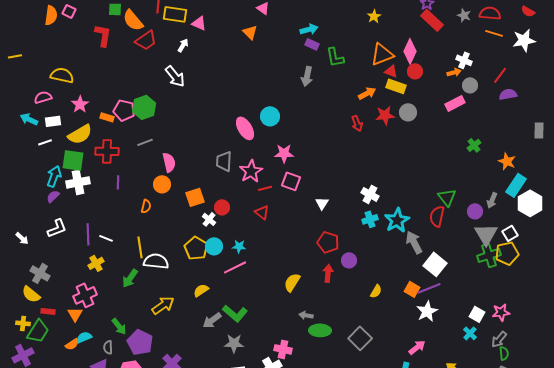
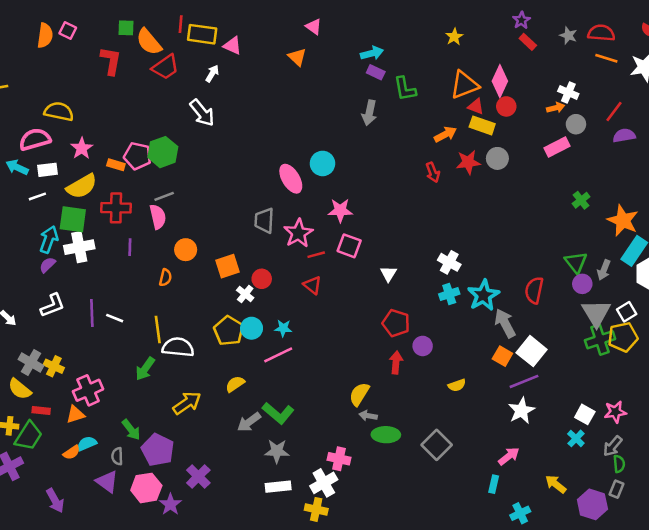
red rectangle: (432, 20) -> (528, 42), size x0.6
pink semicircle: (43, 97) -> (35, 139), size x1.4
orange star: (507, 161) -> (623, 221), size x1.4
pink semicircle: (169, 162) -> (158, 217), moved
green triangle: (447, 197) -> (576, 262), moved
yellow cross: (96, 263) -> (54, 366), moved, turned -35
yellow semicircle: (292, 282) -> (359, 394), moved
orange square: (412, 289) -> (502, 356), moved
yellow semicircle: (376, 291) -> (457, 385), turned 40
orange triangle: (75, 314) -> (75, 414), turned 42

